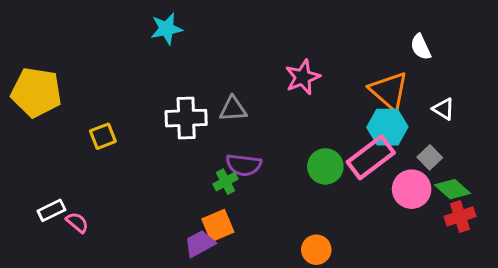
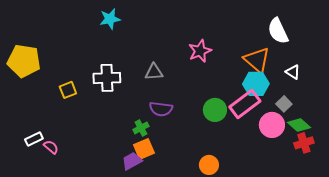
white semicircle: (421, 47) -> (278, 31), size x1.5
white cross: (186, 118) -> (107, 78), moved
green cross: (225, 182) -> (141, 128), moved

